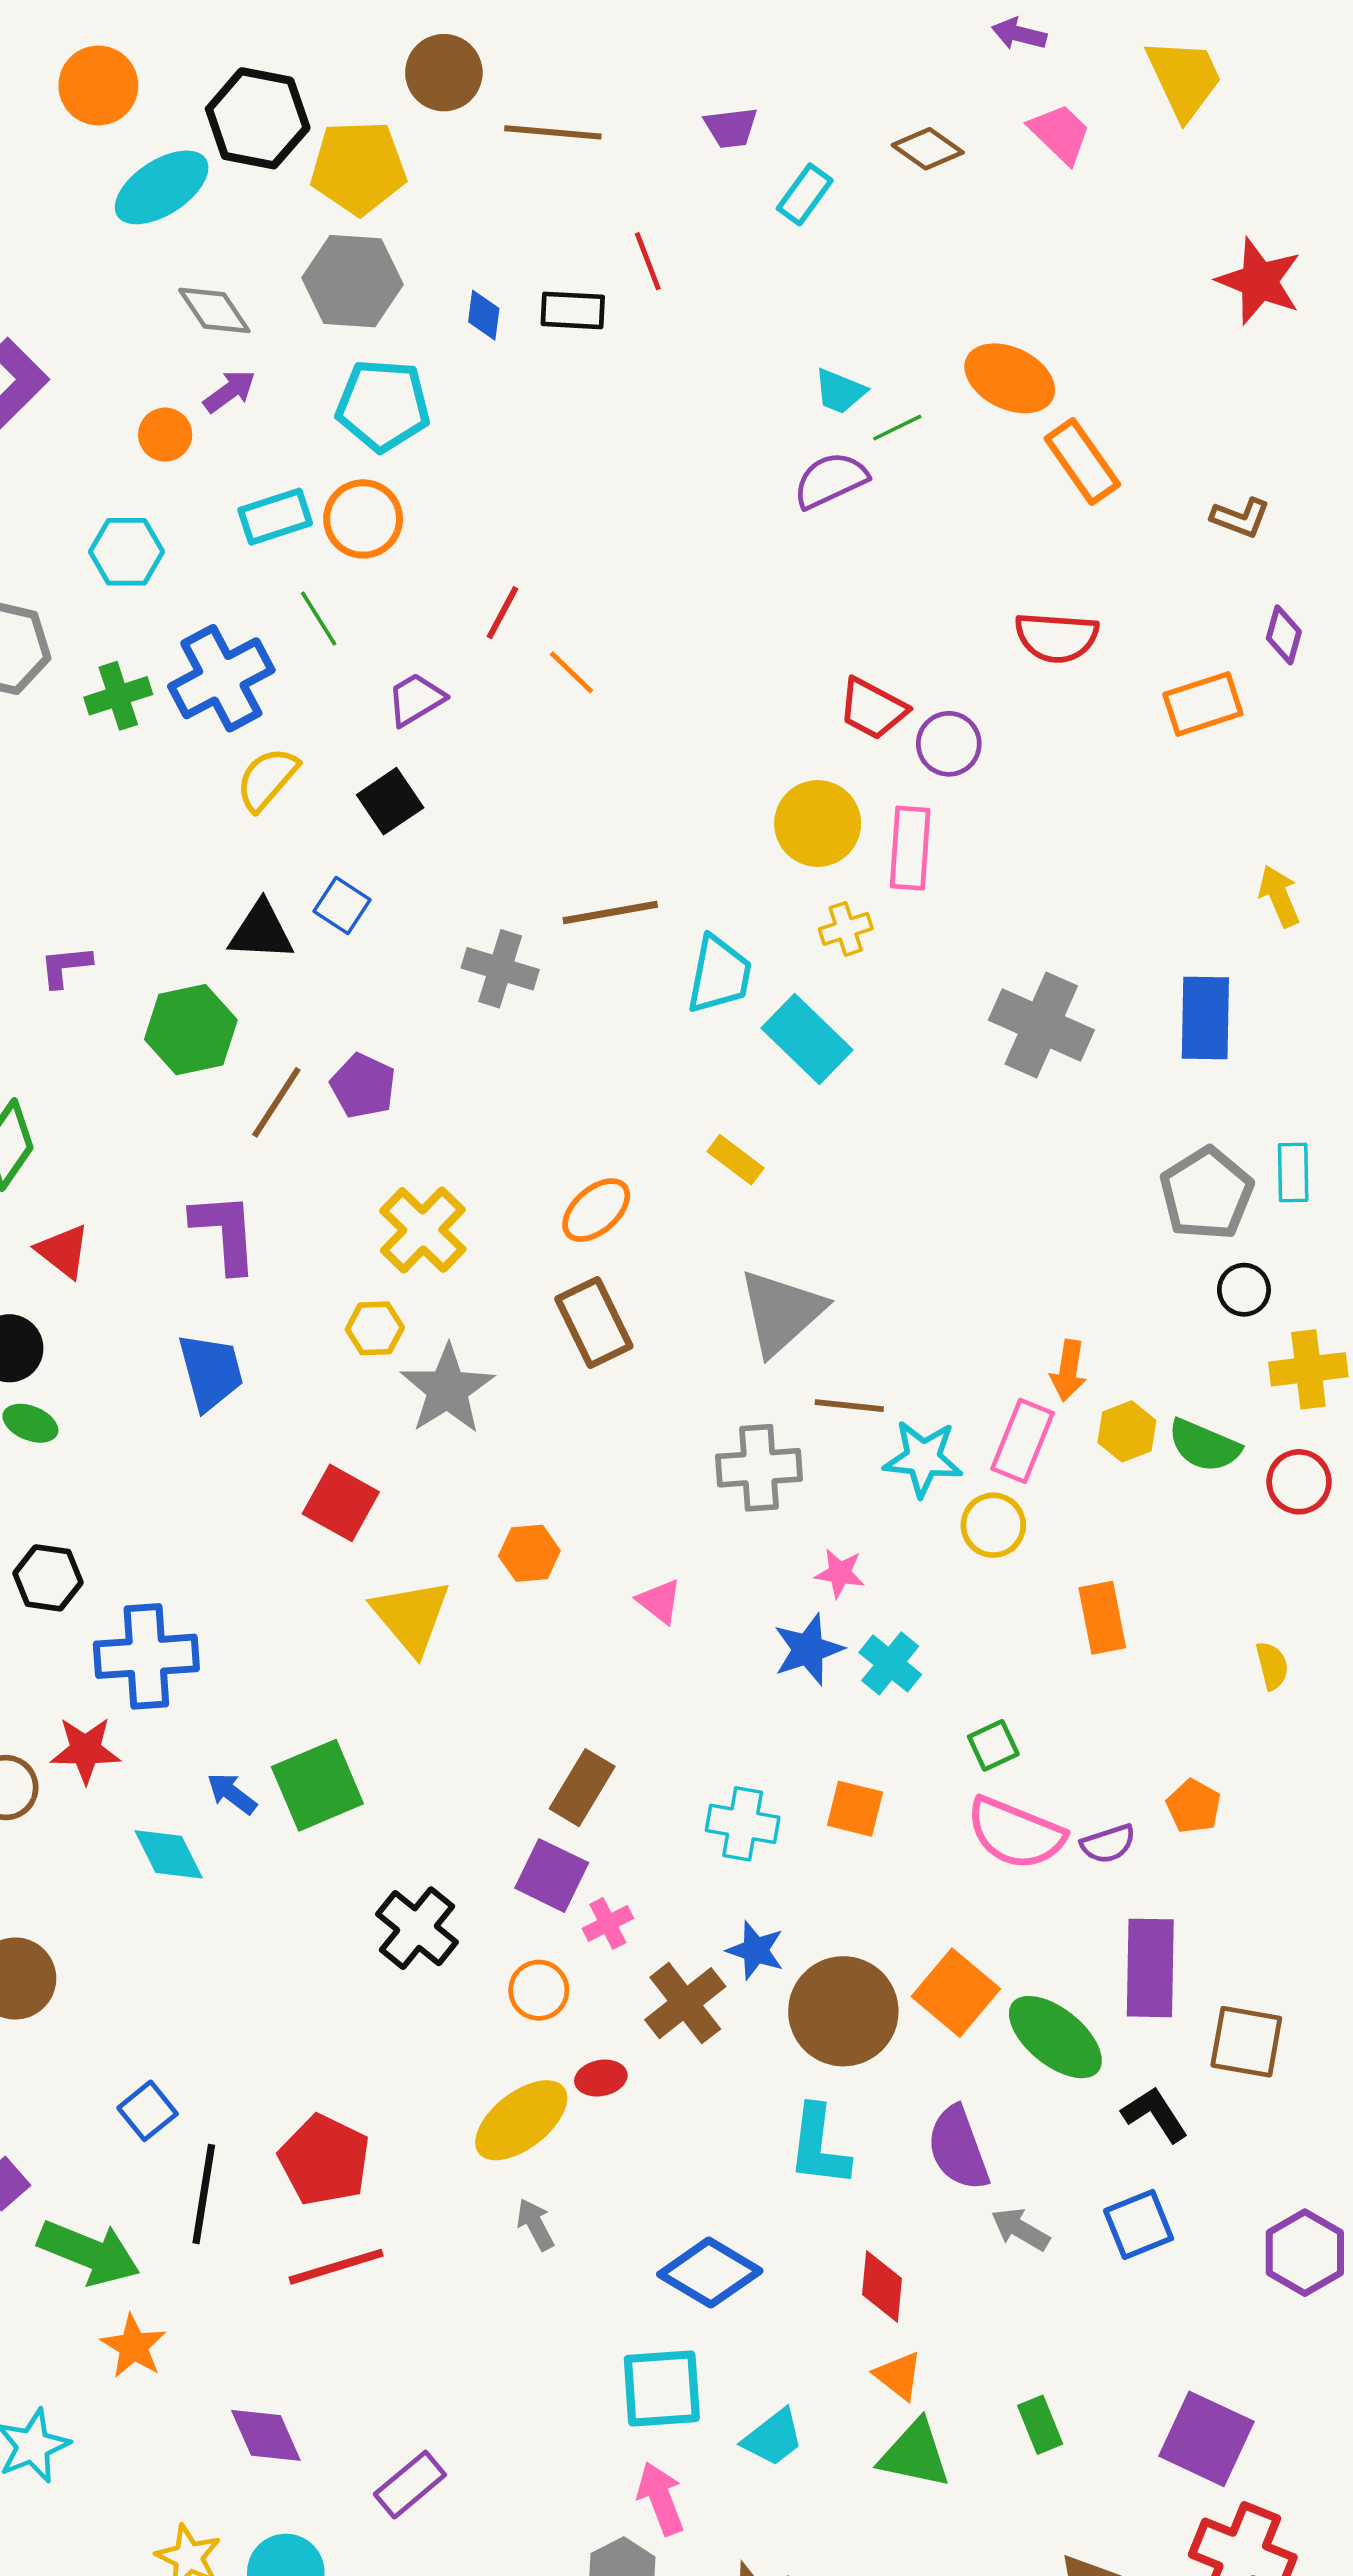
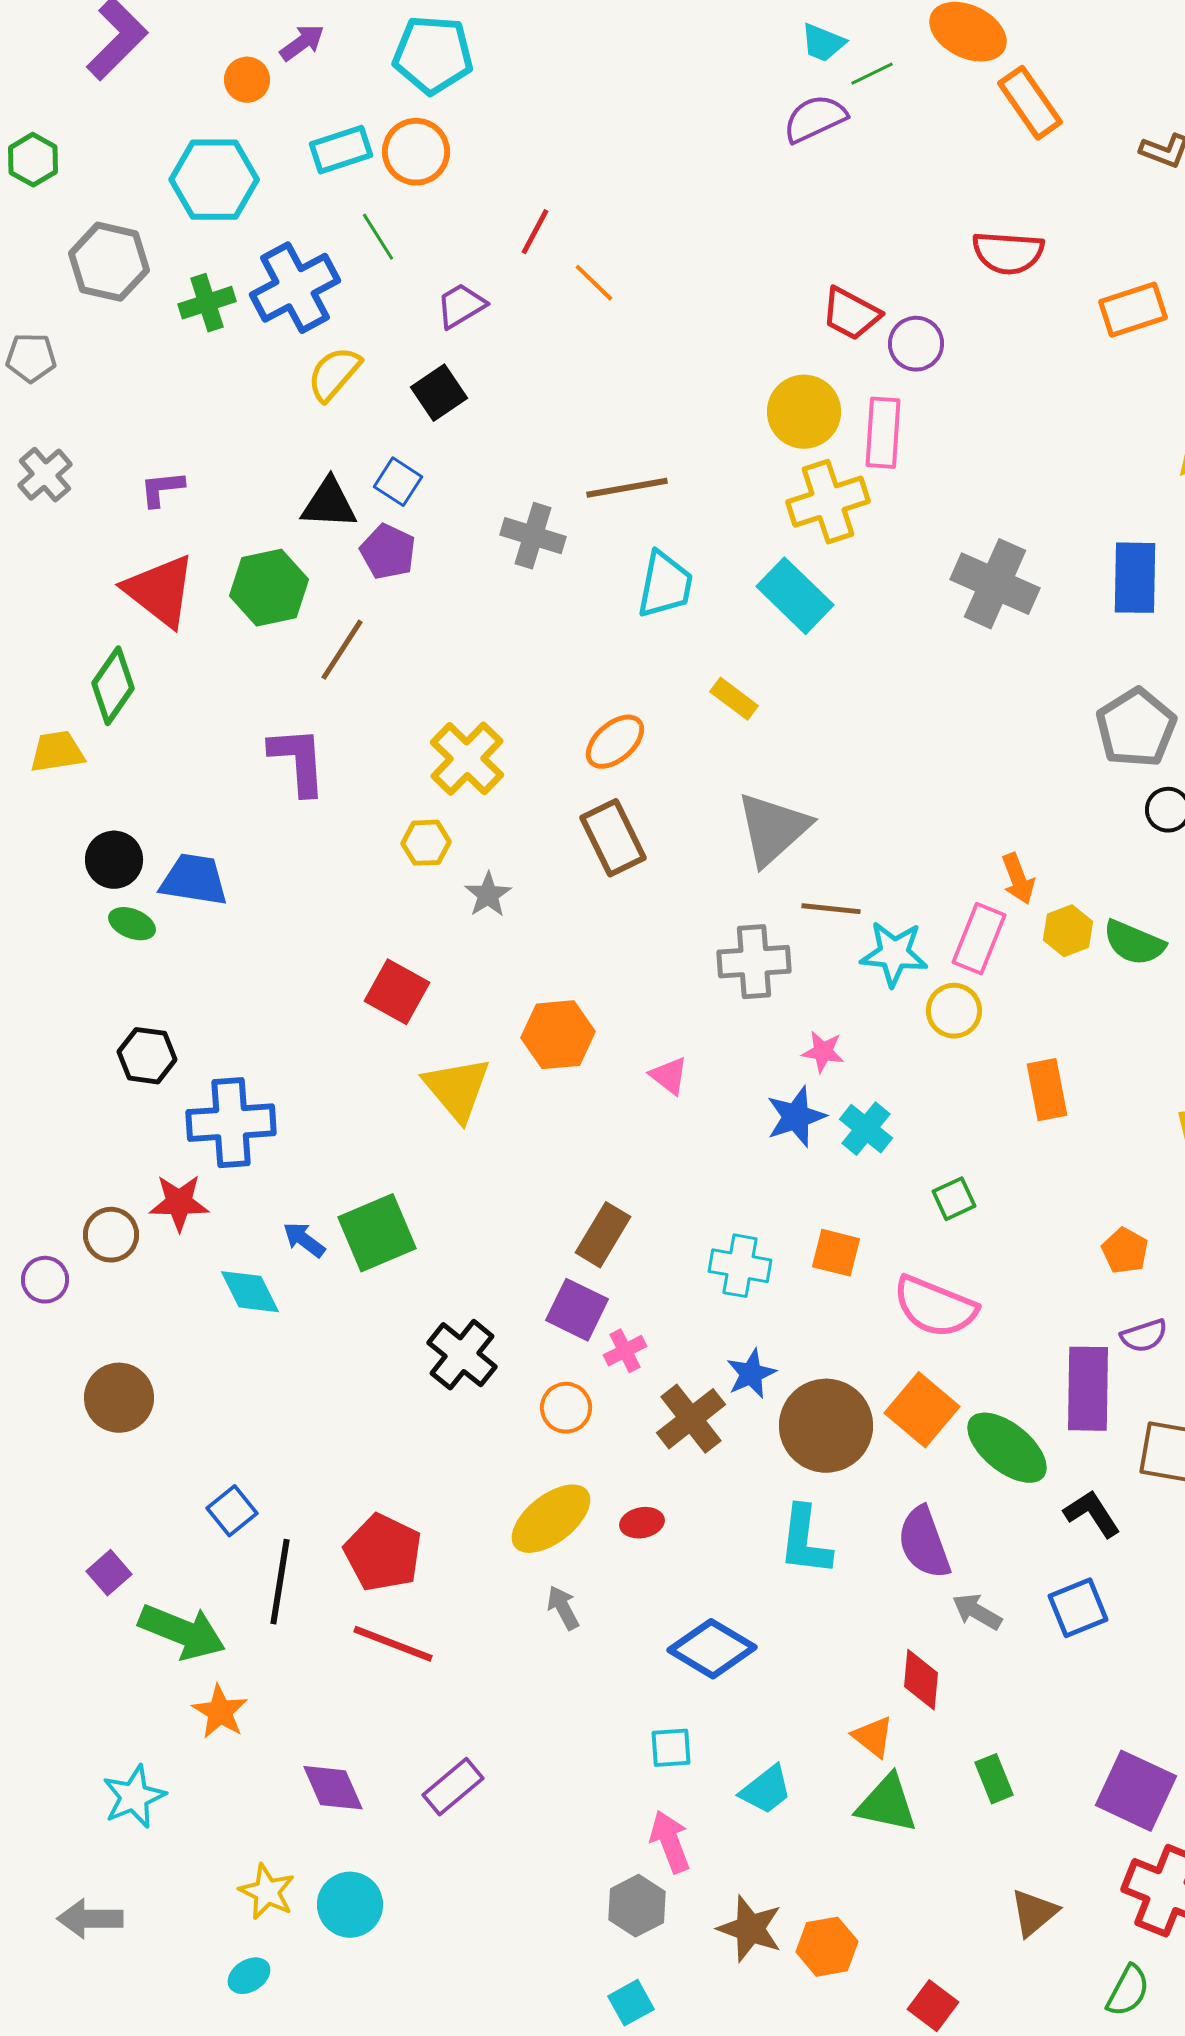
cyan hexagon: (126, 552) -> (214, 180), size x1.4
yellow cross: (846, 929) -> (828, 502), size x1.8
purple L-shape: (66, 966) -> (162, 489), moved
cyan trapezoid: (719, 975) -> (665, 585), moved
purple pentagon: (363, 1086) -> (388, 552), moved
red triangle: (63, 1251) -> (160, 591), moved, size x1.6
orange arrow: (1068, 1371) -> (1018, 879), turned -30
blue trapezoid: (211, 1372) -> (194, 880), moved, turned -66
gray star: (447, 1389) -> (488, 895), size x0.6
orange hexagon: (529, 1553) -> (558, 1035), size x1.4
pink semicircle: (1016, 1833) -> (935, 1307), moved
purple semicircle: (1108, 1844) -> (1144, 1336), moved
blue star: (755, 1950) -> (751, 1374), turned 30
red ellipse: (601, 2078) -> (642, 1523), moved
red line: (336, 2267) -> (393, 1644), turned 38
red diamond: (882, 2287) -> (921, 1680), moved
cyan square: (662, 2388) -> (671, 1748), size x0.6
purple rectangle: (410, 2485) -> (453, 1787), moved

